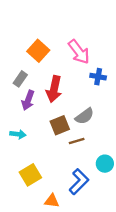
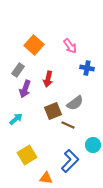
pink arrow: (79, 52) -> (70, 46), size x0.7
red arrow: (54, 89) -> (48, 79), size x0.7
cyan arrow: (18, 134) -> (16, 119), turned -48
brown line: (77, 141) -> (68, 125), turned 40

